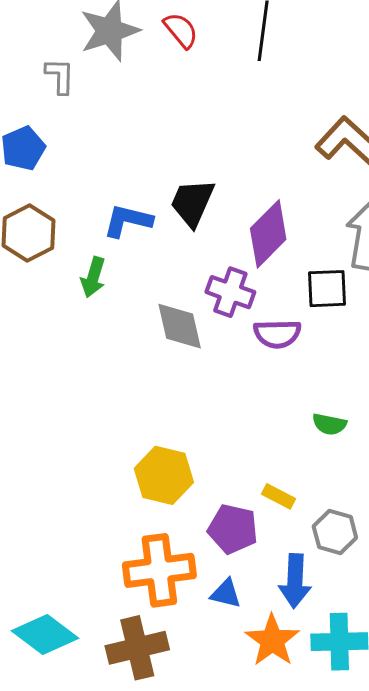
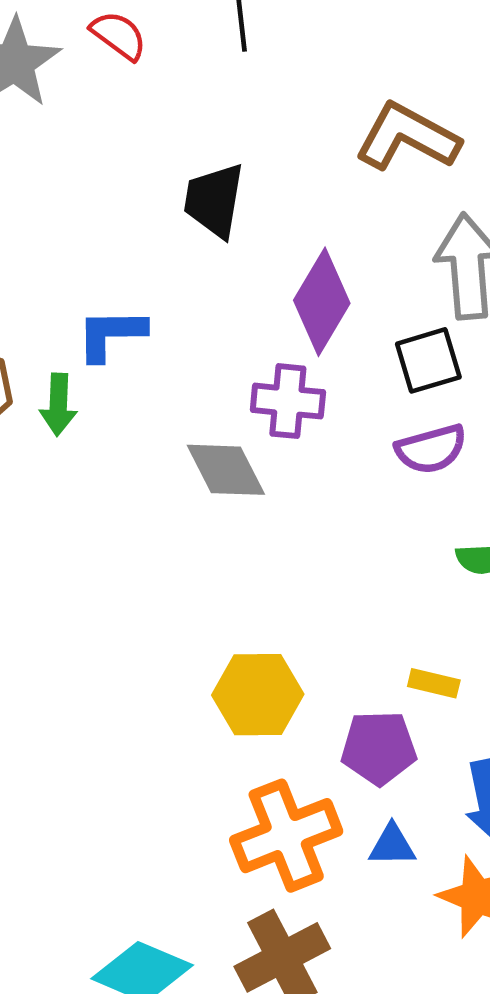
black trapezoid: (192, 203) -> (214, 200), moved
green arrow: (93, 277) -> (58, 405), moved
purple semicircle: (277, 334) -> (431, 449), moved

